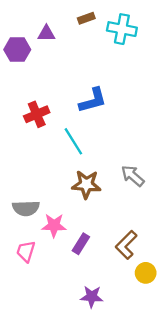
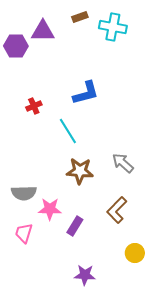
purple triangle: (46, 33) -> (43, 31), size x1.4
red cross: (37, 114) -> (34, 106), size x0.7
brown L-shape: (126, 245) -> (117, 210), moved

